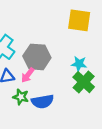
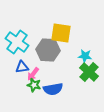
yellow square: (79, 20) -> (61, 33), moved
pink arrow: (28, 75) -> (33, 74), moved

